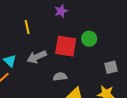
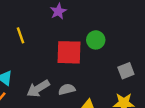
gray arrow: (37, 57) -> (38, 88), moved

